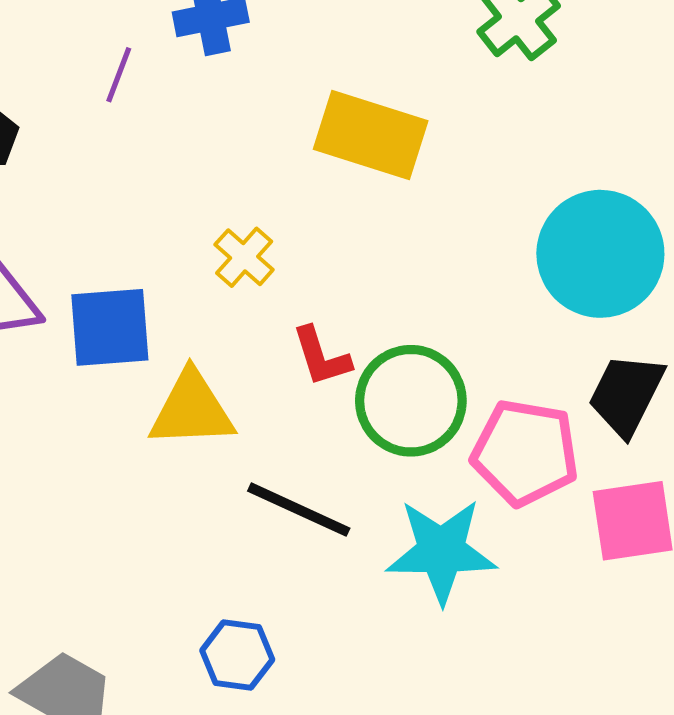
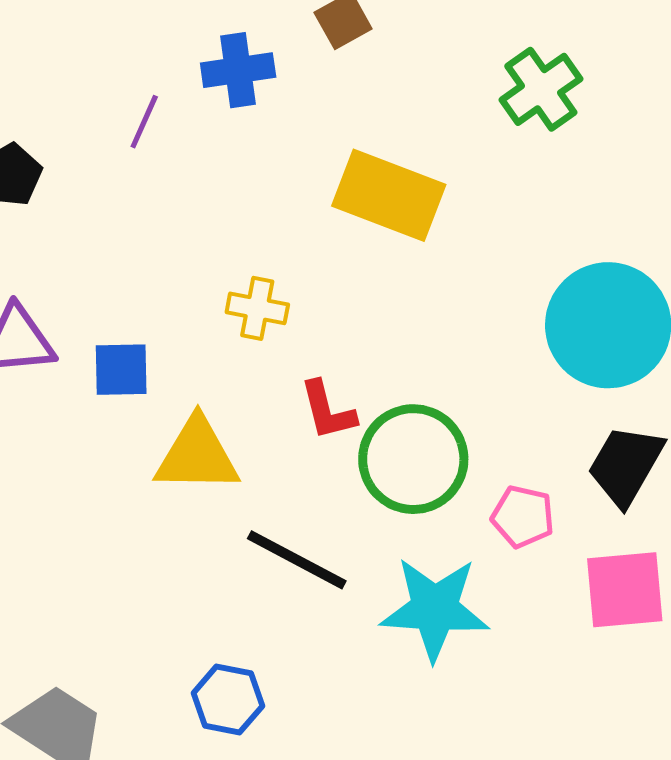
yellow cross: (244, 257) -> (257, 308), turned -34
blue square: (110, 327) -> (121, 370), size x0.7
pink pentagon: (525, 453) -> (523, 517), size x0.6

